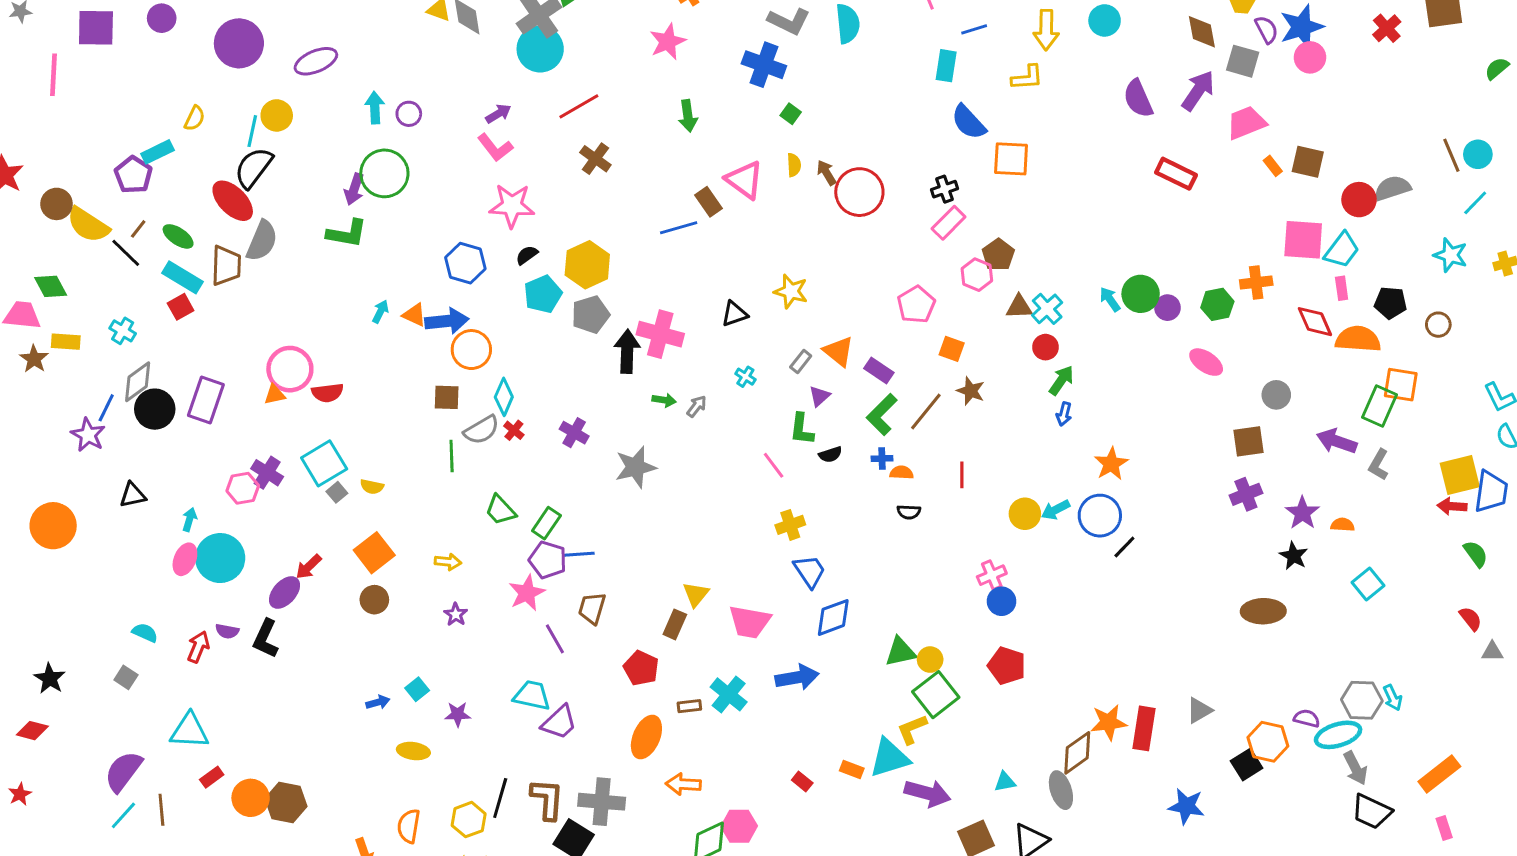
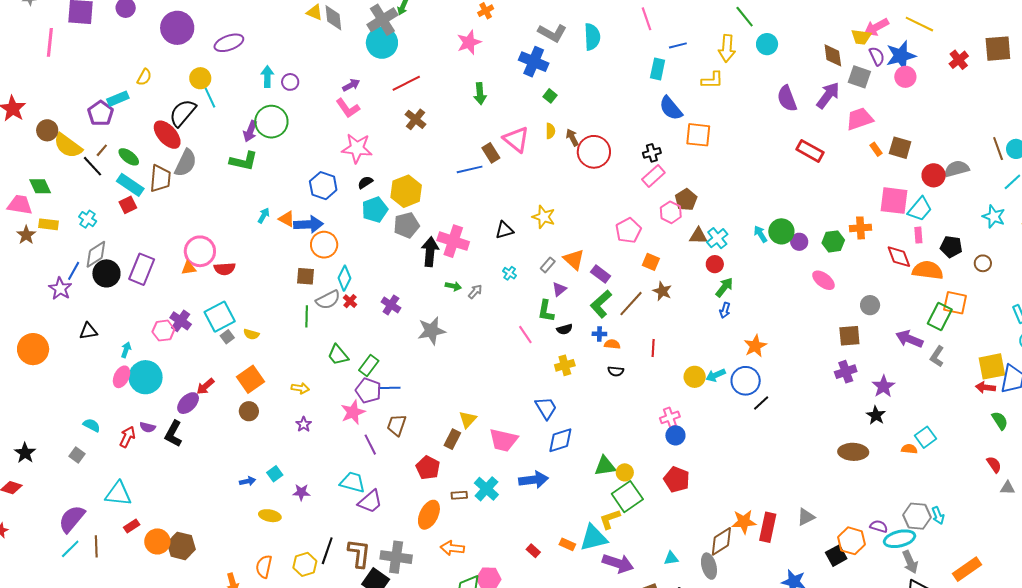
cyan line: (252, 131) -> (210, 97), moved, turned -40
yellow cross: (790, 525) -> (565, 365), moved
orange semicircle: (1342, 525) -> (909, 449), moved

